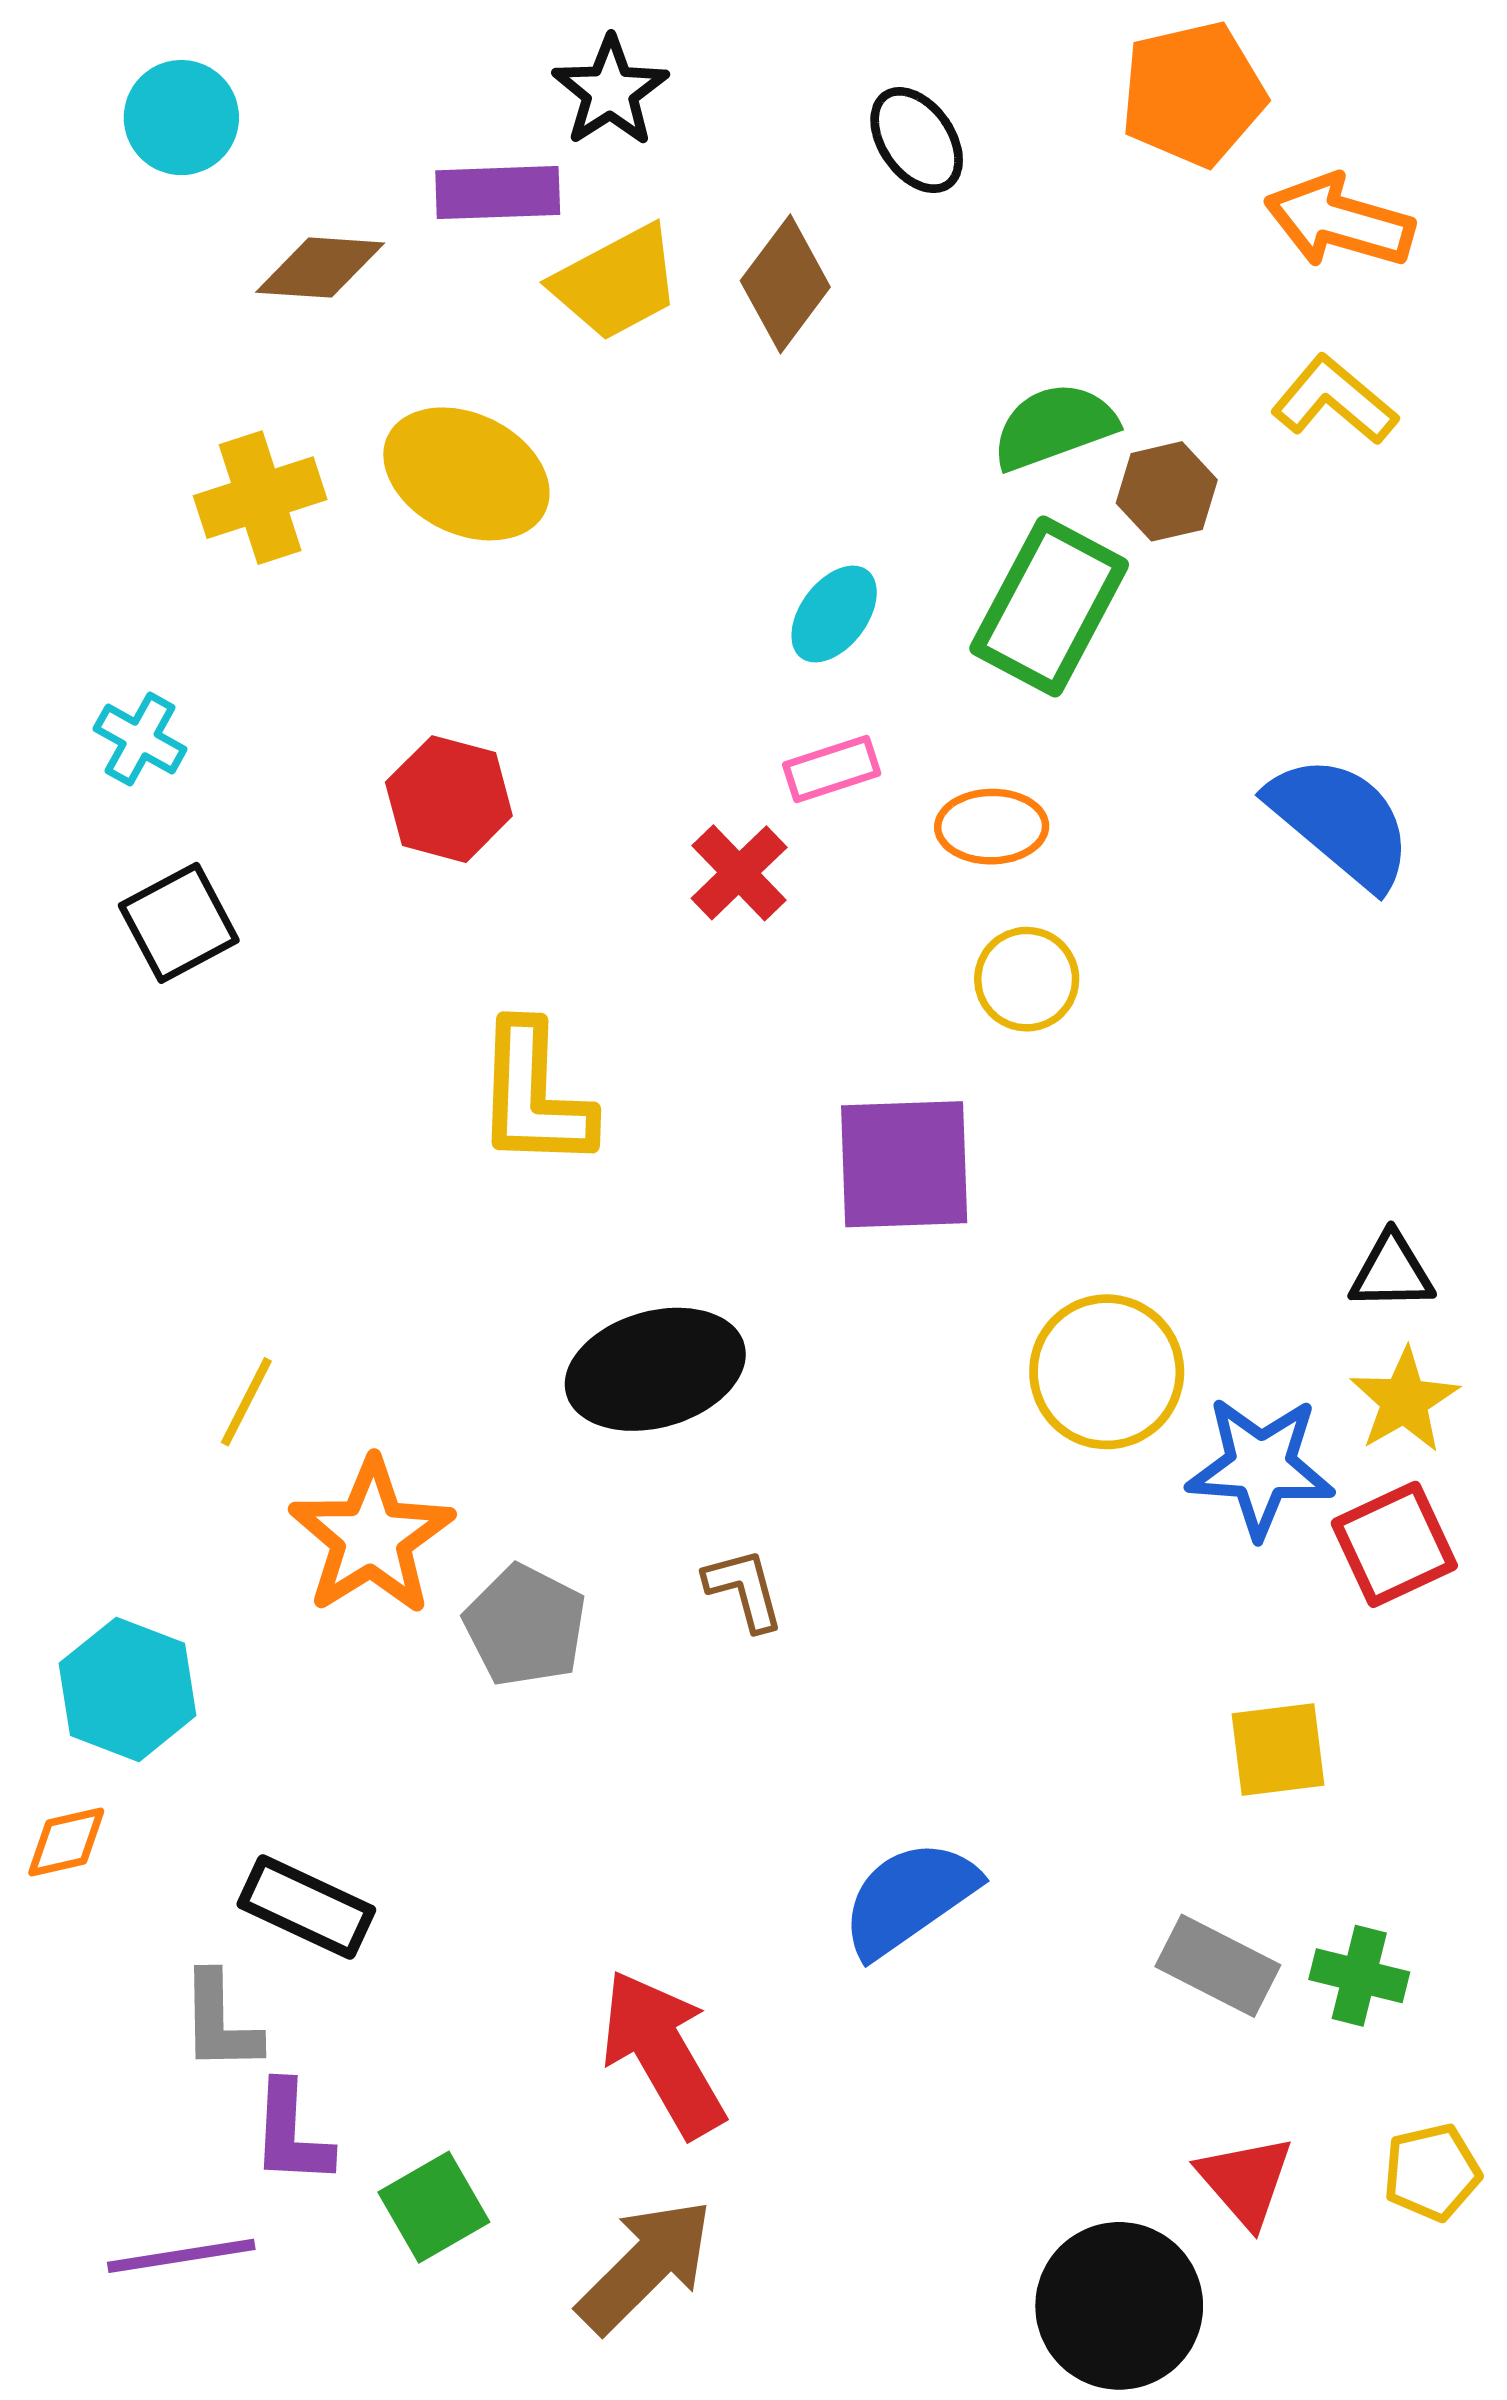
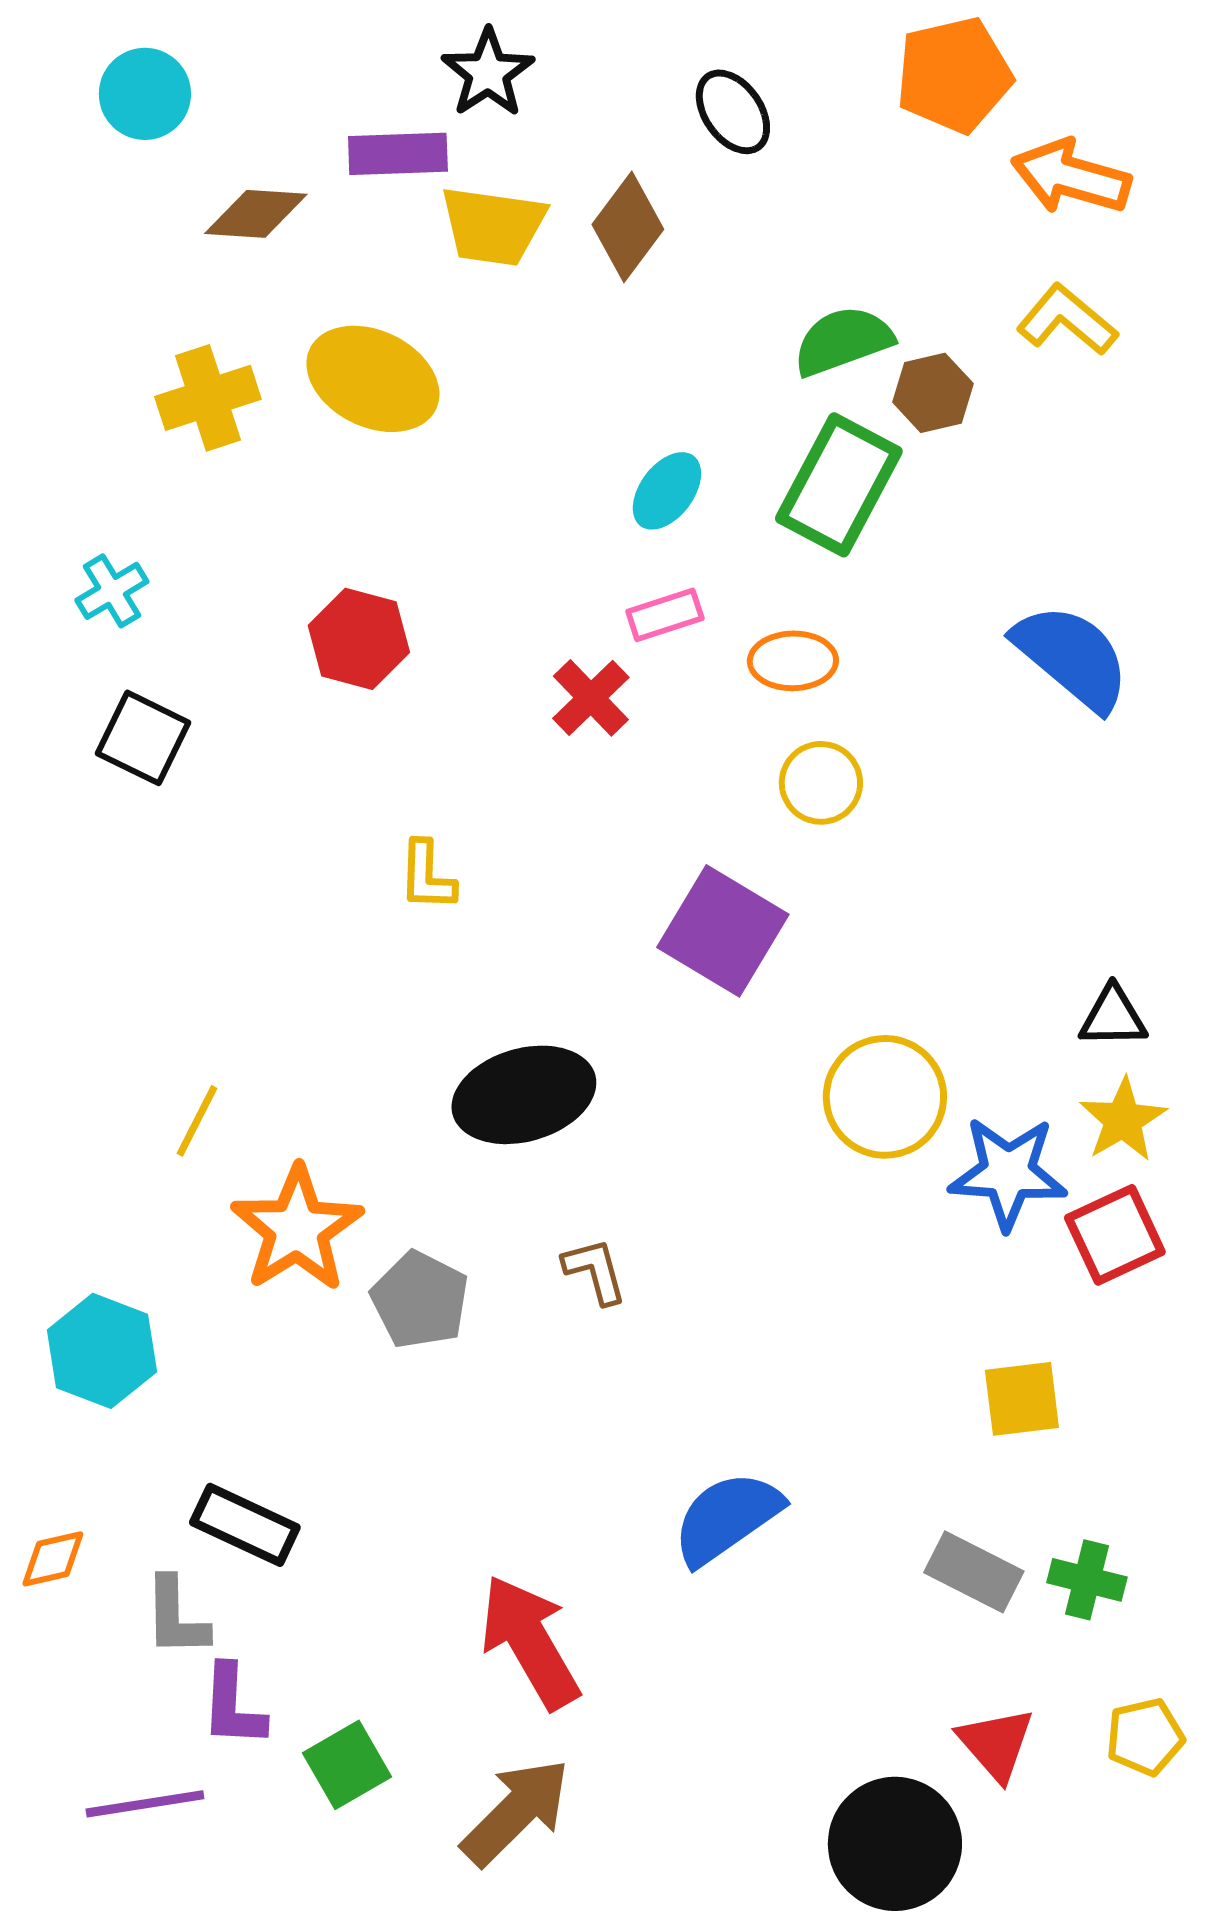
yellow trapezoid: (616, 283) -> (493, 226), turned 36
cyan cross: (140, 739) -> (112, 591), turned 30
black square: (179, 923) -> (143, 738), turned -36
yellow L-shape: (534, 1095) -> (427, 876), size x0.6
purple square: (904, 1164) -> (723, 931), turned 33
orange diamond: (66, 1842) -> (53, 1559), moved

